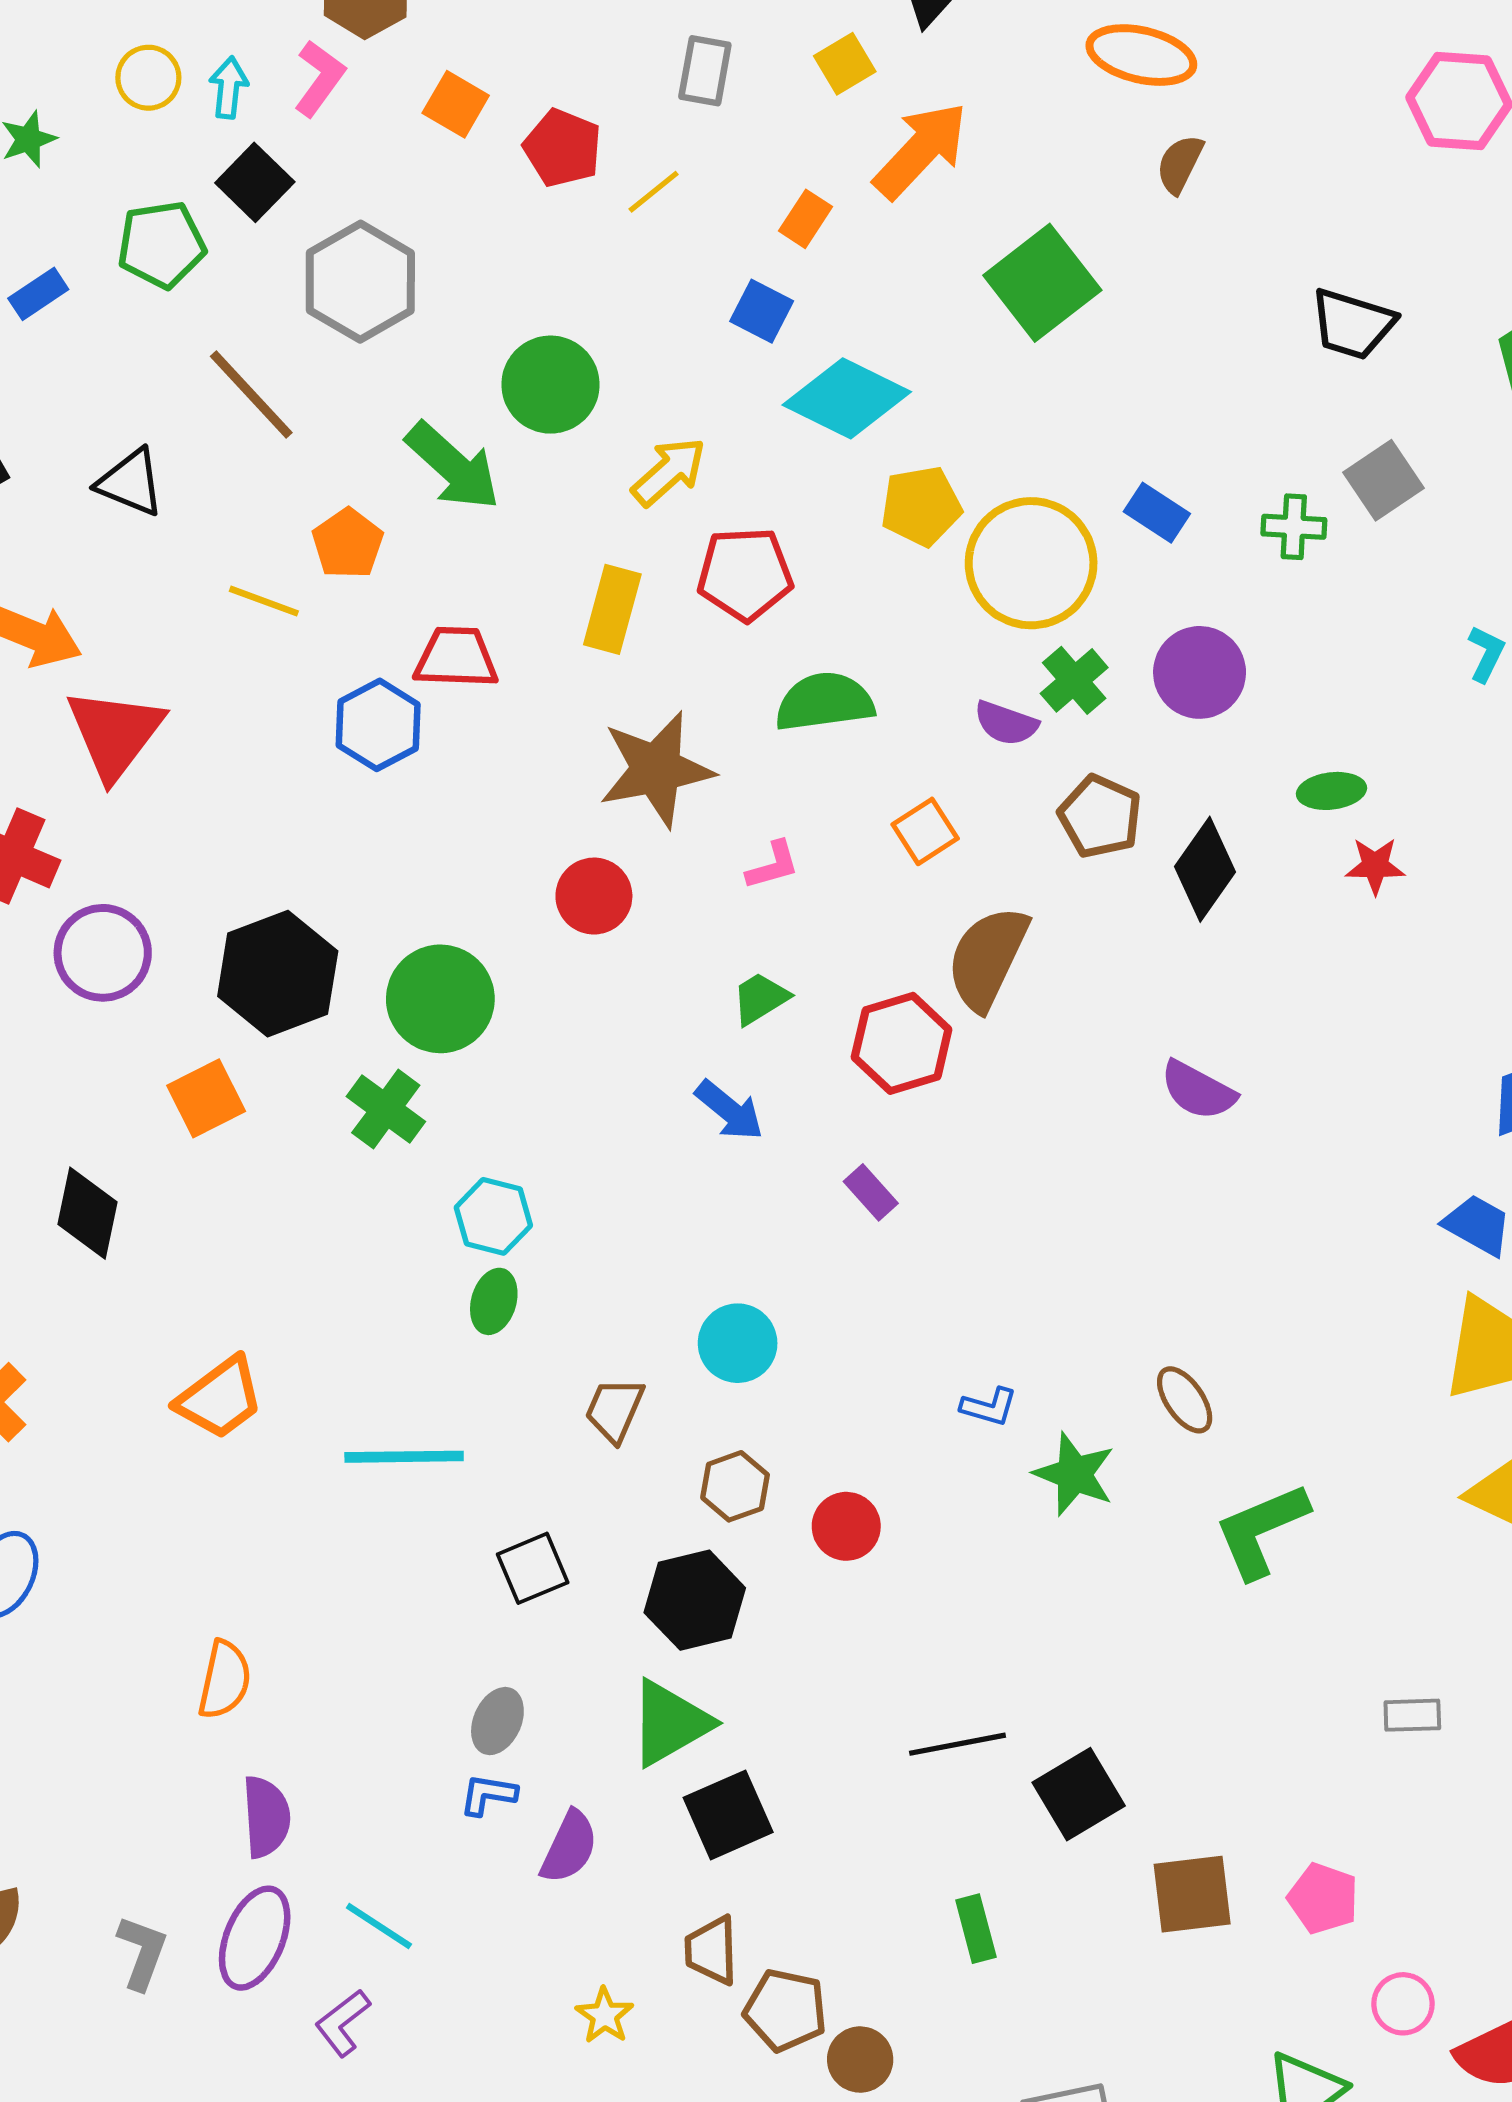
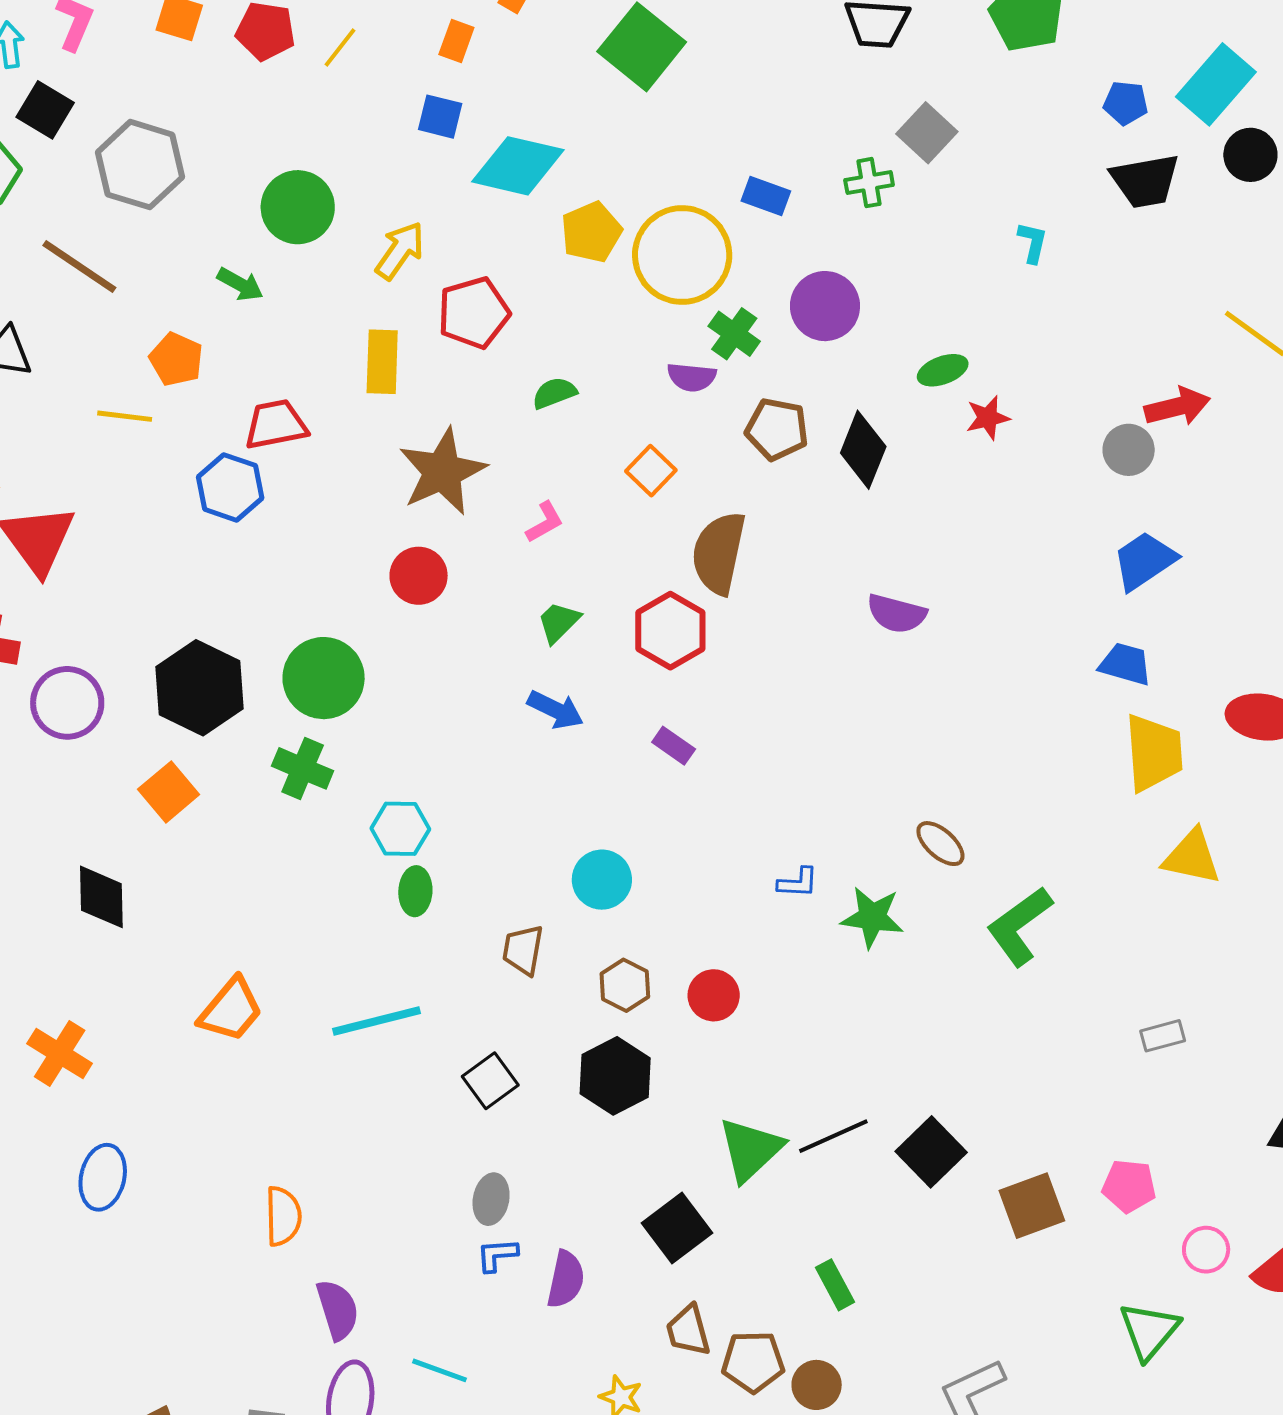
green arrow: (453, 466) -> (240, 284), size x0.6
green semicircle: (824, 702) -> (554, 393), size x0.6
green triangle: (670, 1723) -> (750, 1149), moved
green rectangle: (976, 1929) -> (835, 1285), moved

